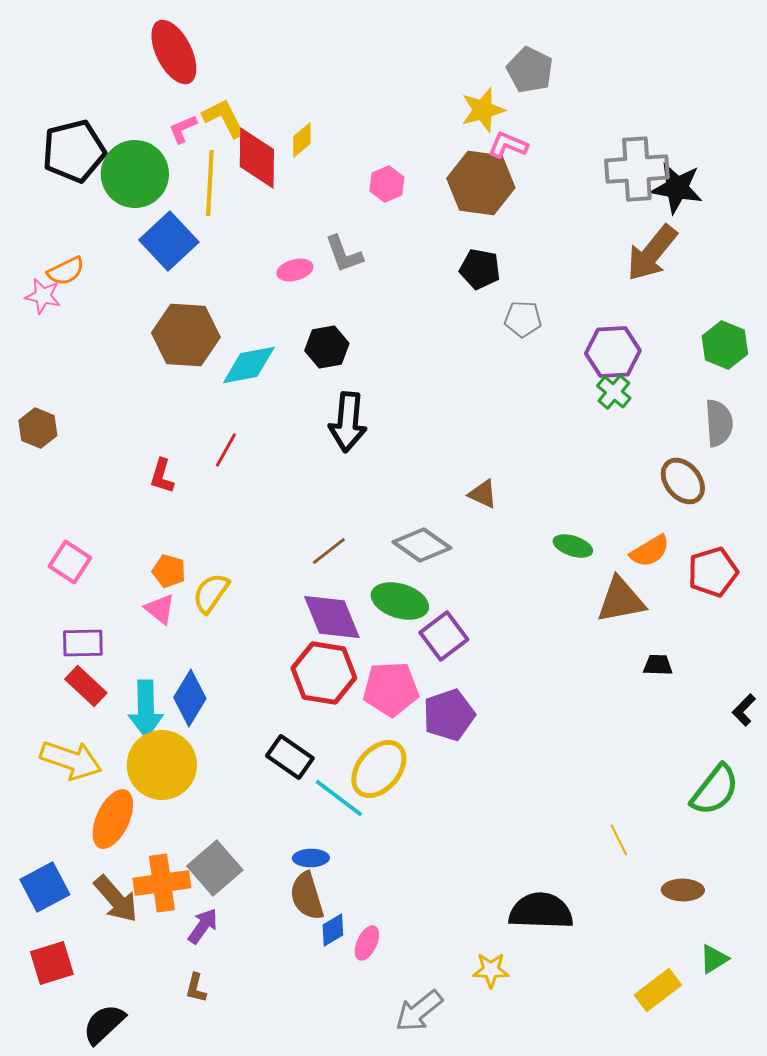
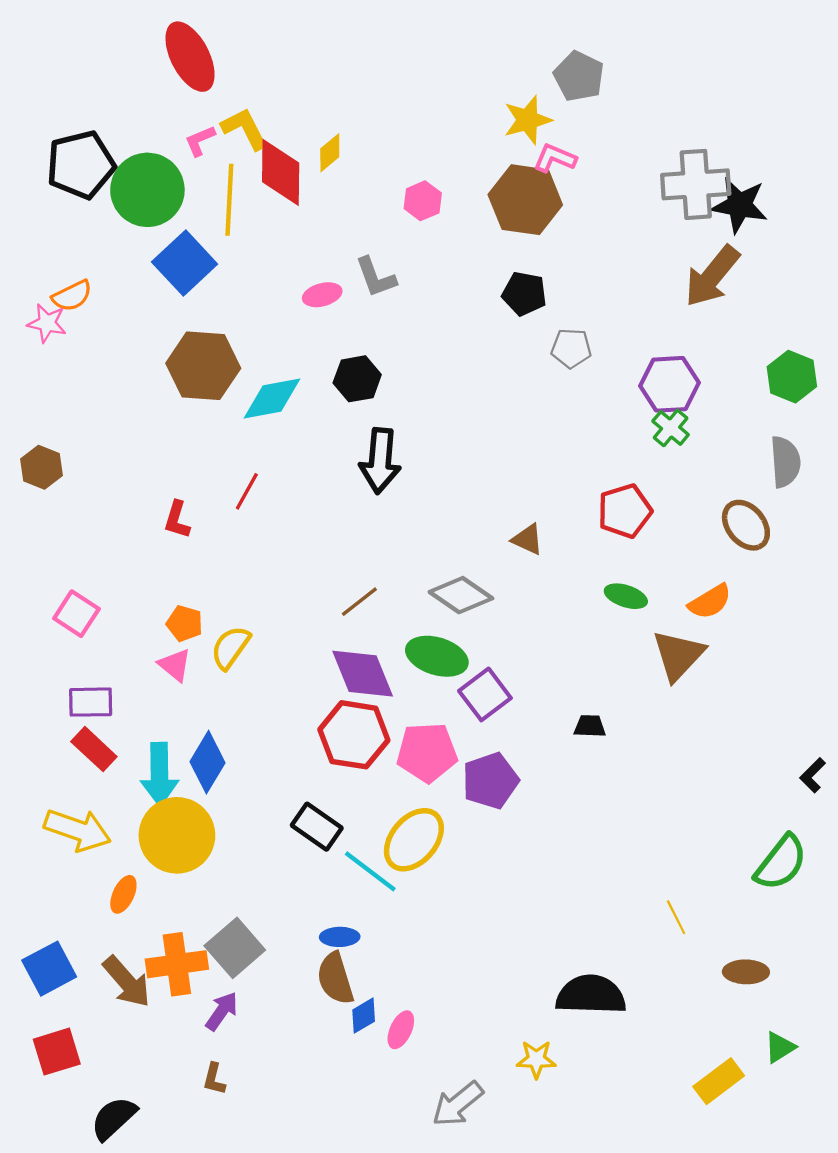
red pentagon: (713, 572) -> (625, 511), moved
brown triangle: (621, 600) -> (678, 655), turned -36
black trapezoid: (658, 665) -> (590, 726), moved
orange ellipse: (113, 819) -> (123, 894), size x0.6

